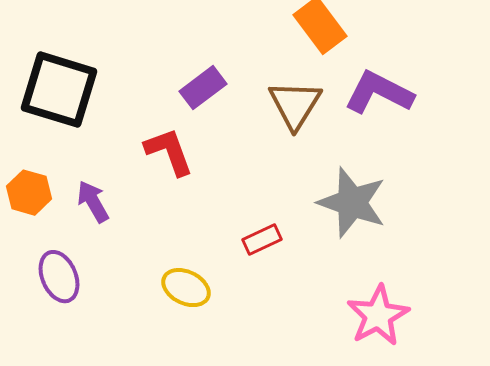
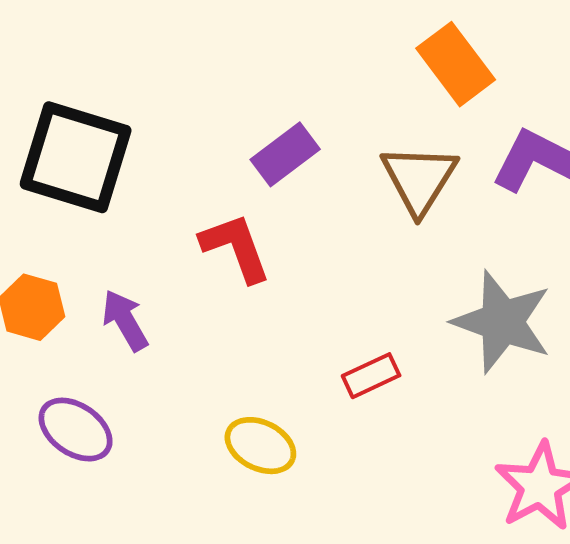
purple ellipse: (59, 277) -> (76, 430), turned -33

